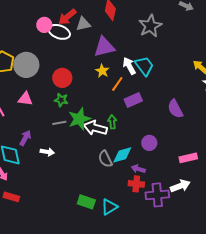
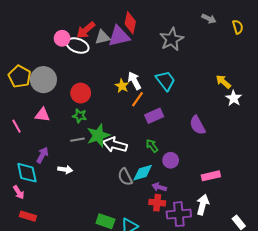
purple triangle: (104, 47) -> (119, 36), moved
white arrow: (129, 66) -> (134, 81), moved
green arrow: (112, 122) -> (152, 146), moved, turned -32
white arrow: (180, 186) -> (203, 205), turned -54

